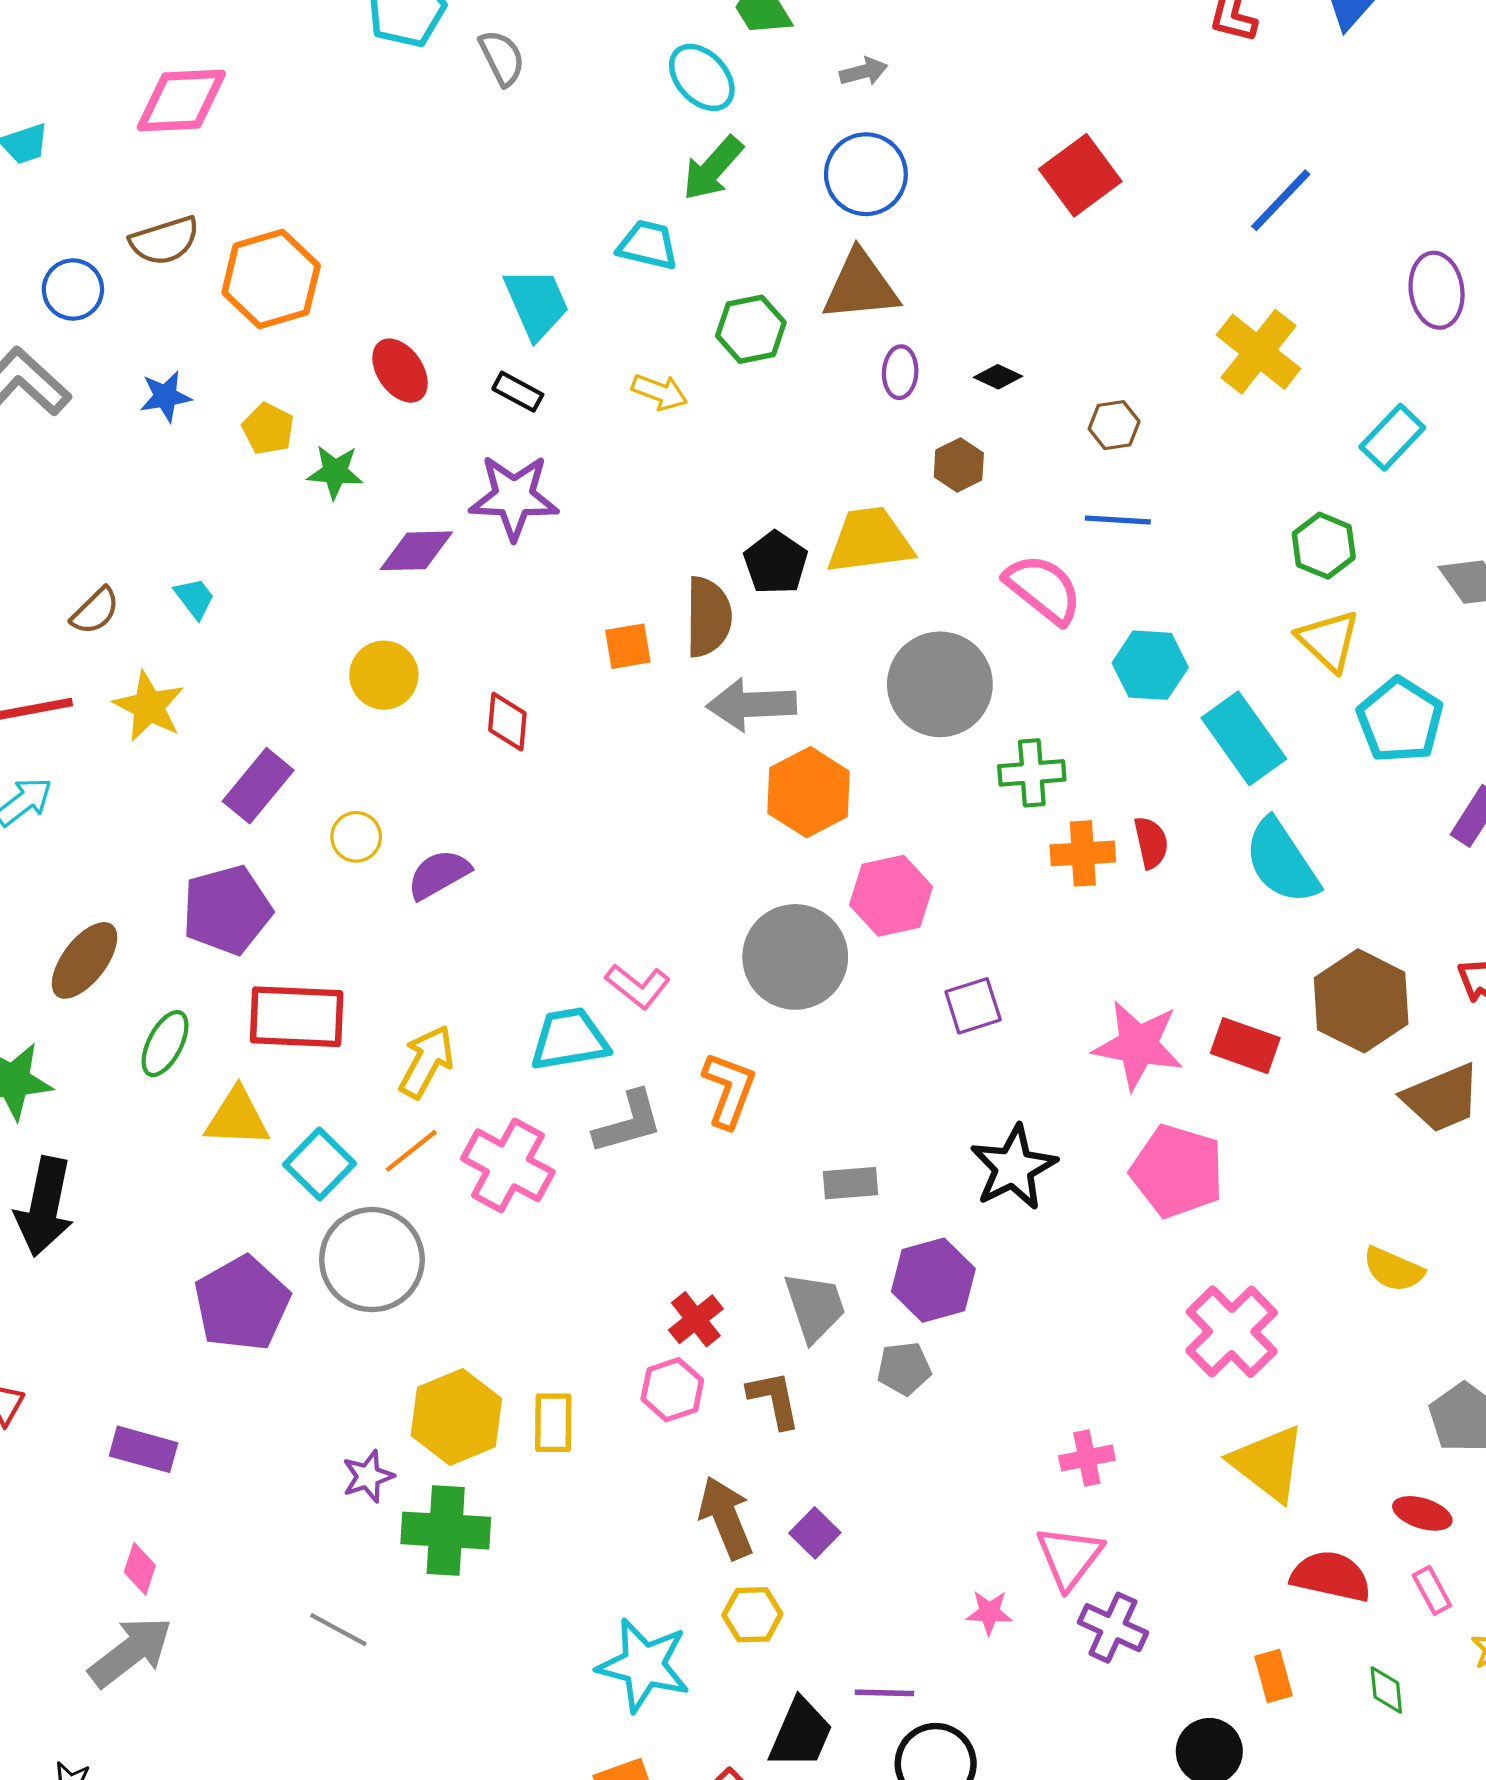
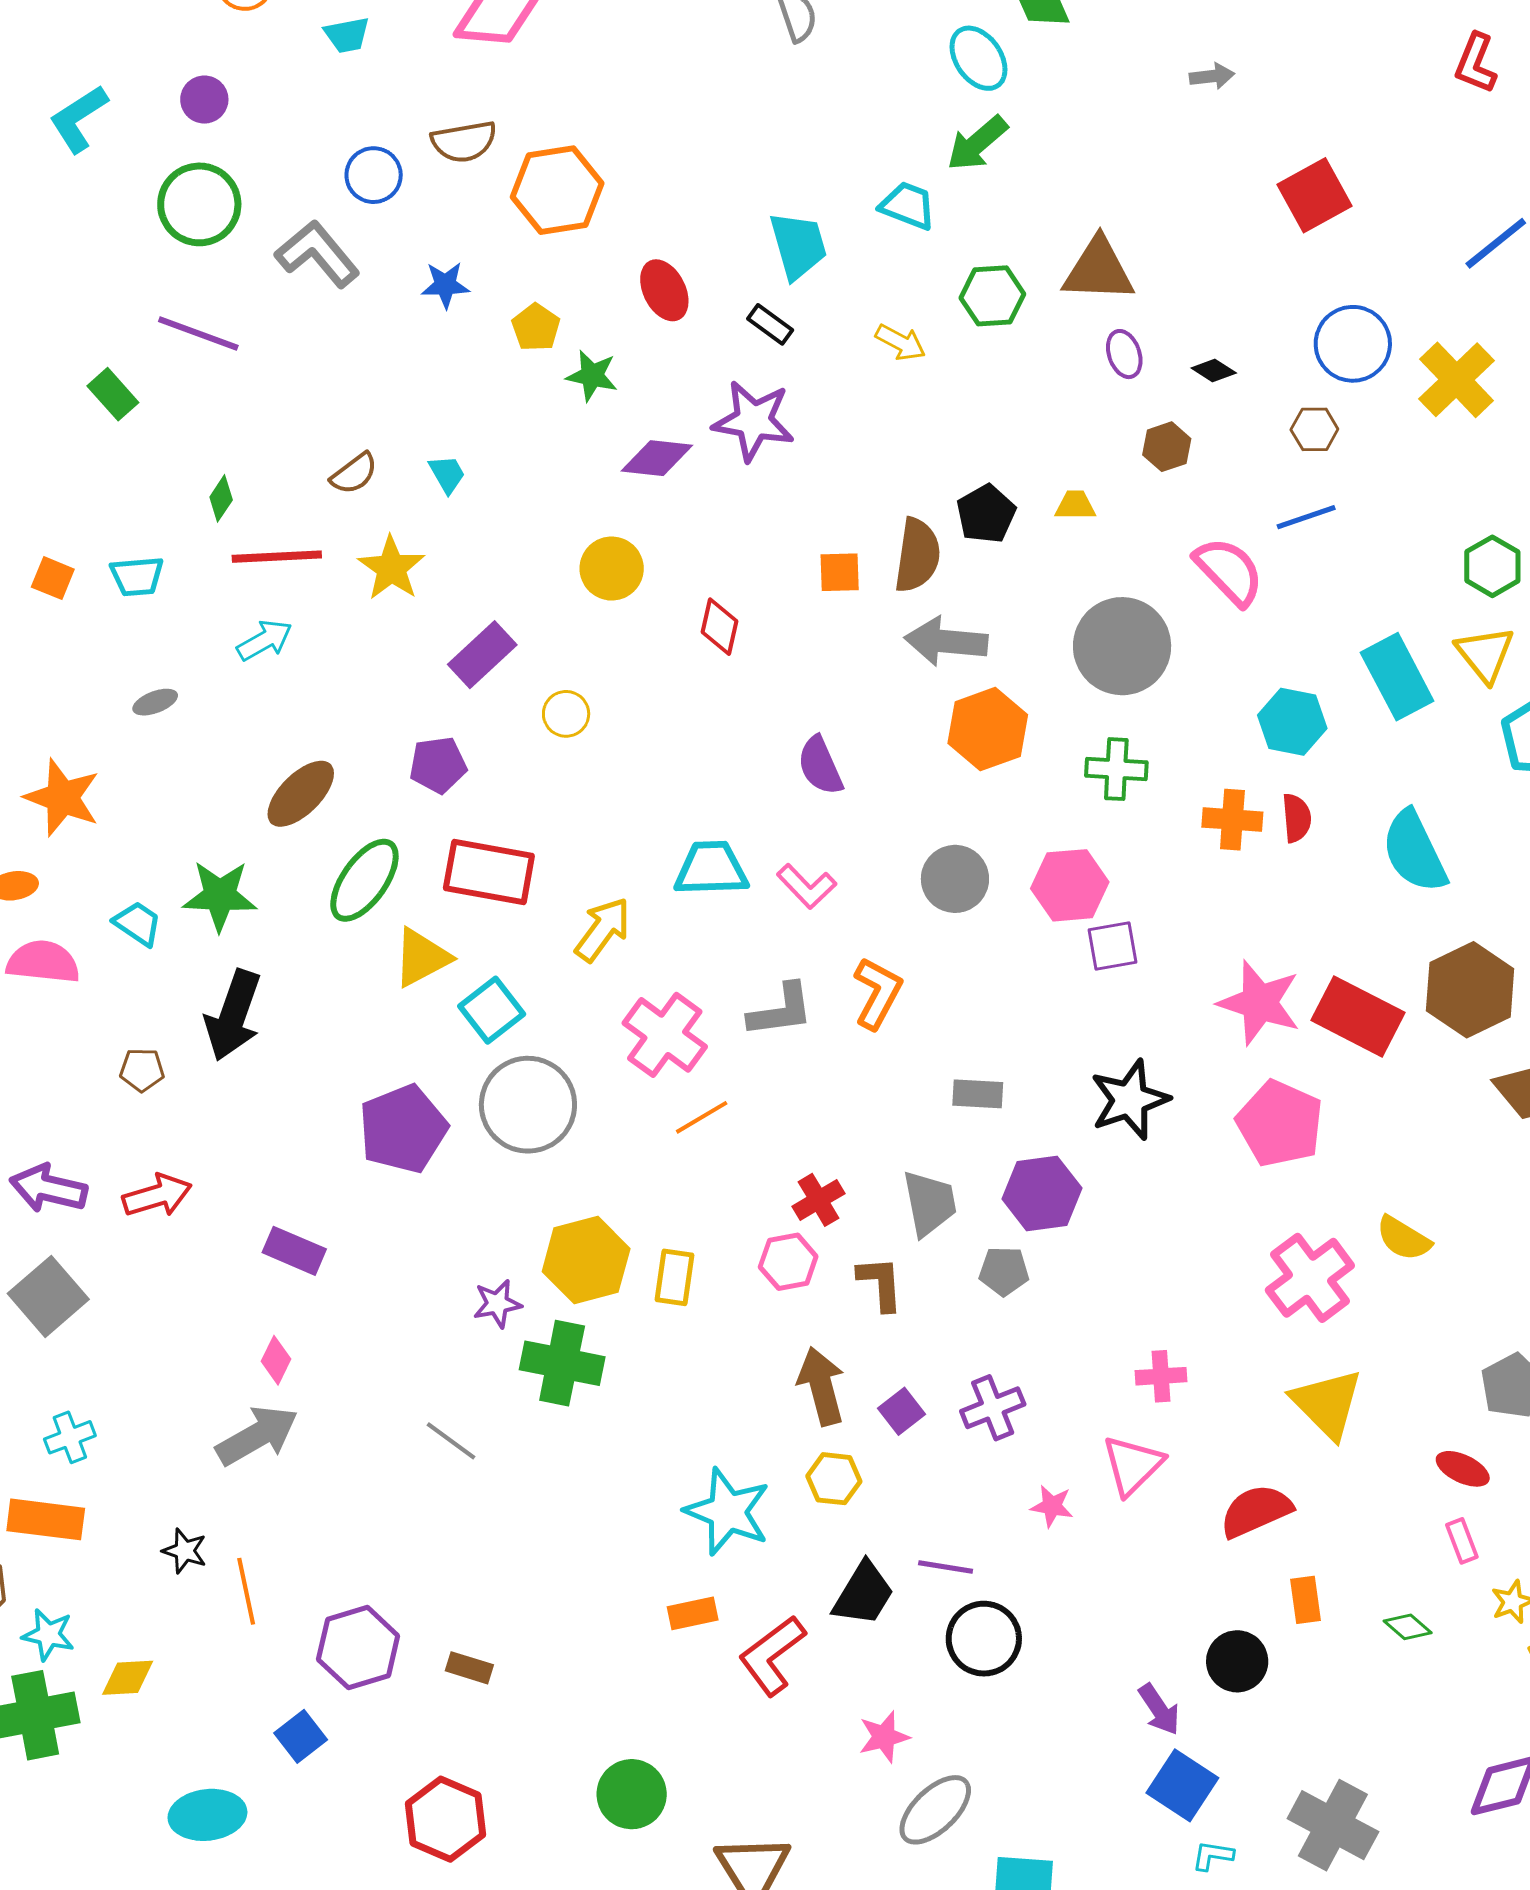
gray arrow: (864, 72) -> (1212, 76), moved
blue circle: (866, 174) -> (1353, 344), moved
purple ellipse: (900, 372) -> (1124, 354), turned -30
blue line: (1118, 520) -> (1306, 517), turned -30
yellow trapezoid: (870, 541) -> (1075, 505), size x0.5
cyan hexagon: (1150, 665) -> (1292, 722), moved
cyan rectangle: (1244, 738) -> (1397, 677), moved
green cross: (1032, 773) -> (1116, 769), moved
purple semicircle: (439, 874) -> (820, 766), moved, turned -92
pink hexagon: (891, 896) -> (1070, 885), moved
purple pentagon: (227, 910) -> (438, 765), size x0.7
gray circle: (795, 957) -> (955, 879), size x0.7
cyan trapezoid: (569, 1039) -> (711, 869), moved
green ellipse: (165, 1044) -> (364, 880), size x1.4
red rectangle: (1245, 1046) -> (1358, 1016), size x1.4
yellow triangle: (237, 1118) -> (422, 957), turned -38
orange line: (411, 1151) -> (702, 1117), moved
yellow semicircle: (1393, 1269) -> (1403, 1238), moved
red semicircle: (1331, 1576) -> (1256, 1511), moved, turned -44
purple cross: (1113, 1628) -> (993, 1408), moved, turned 36
green diamond: (1386, 1690) -> (1408, 1627), turned -51

